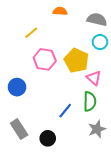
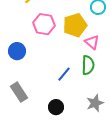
yellow pentagon: (76, 60) -> (75, 25), turned 30
gray star: (97, 129) -> (95, 103), moved
black circle: (48, 138) -> (56, 107), moved

